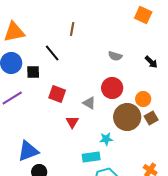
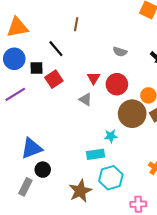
red square: (57, 94) -> (54, 79), moved, turned 36
gray triangle: (89, 103) -> (85, 99), moved
red triangle: (72, 122) -> (94, 78), moved

